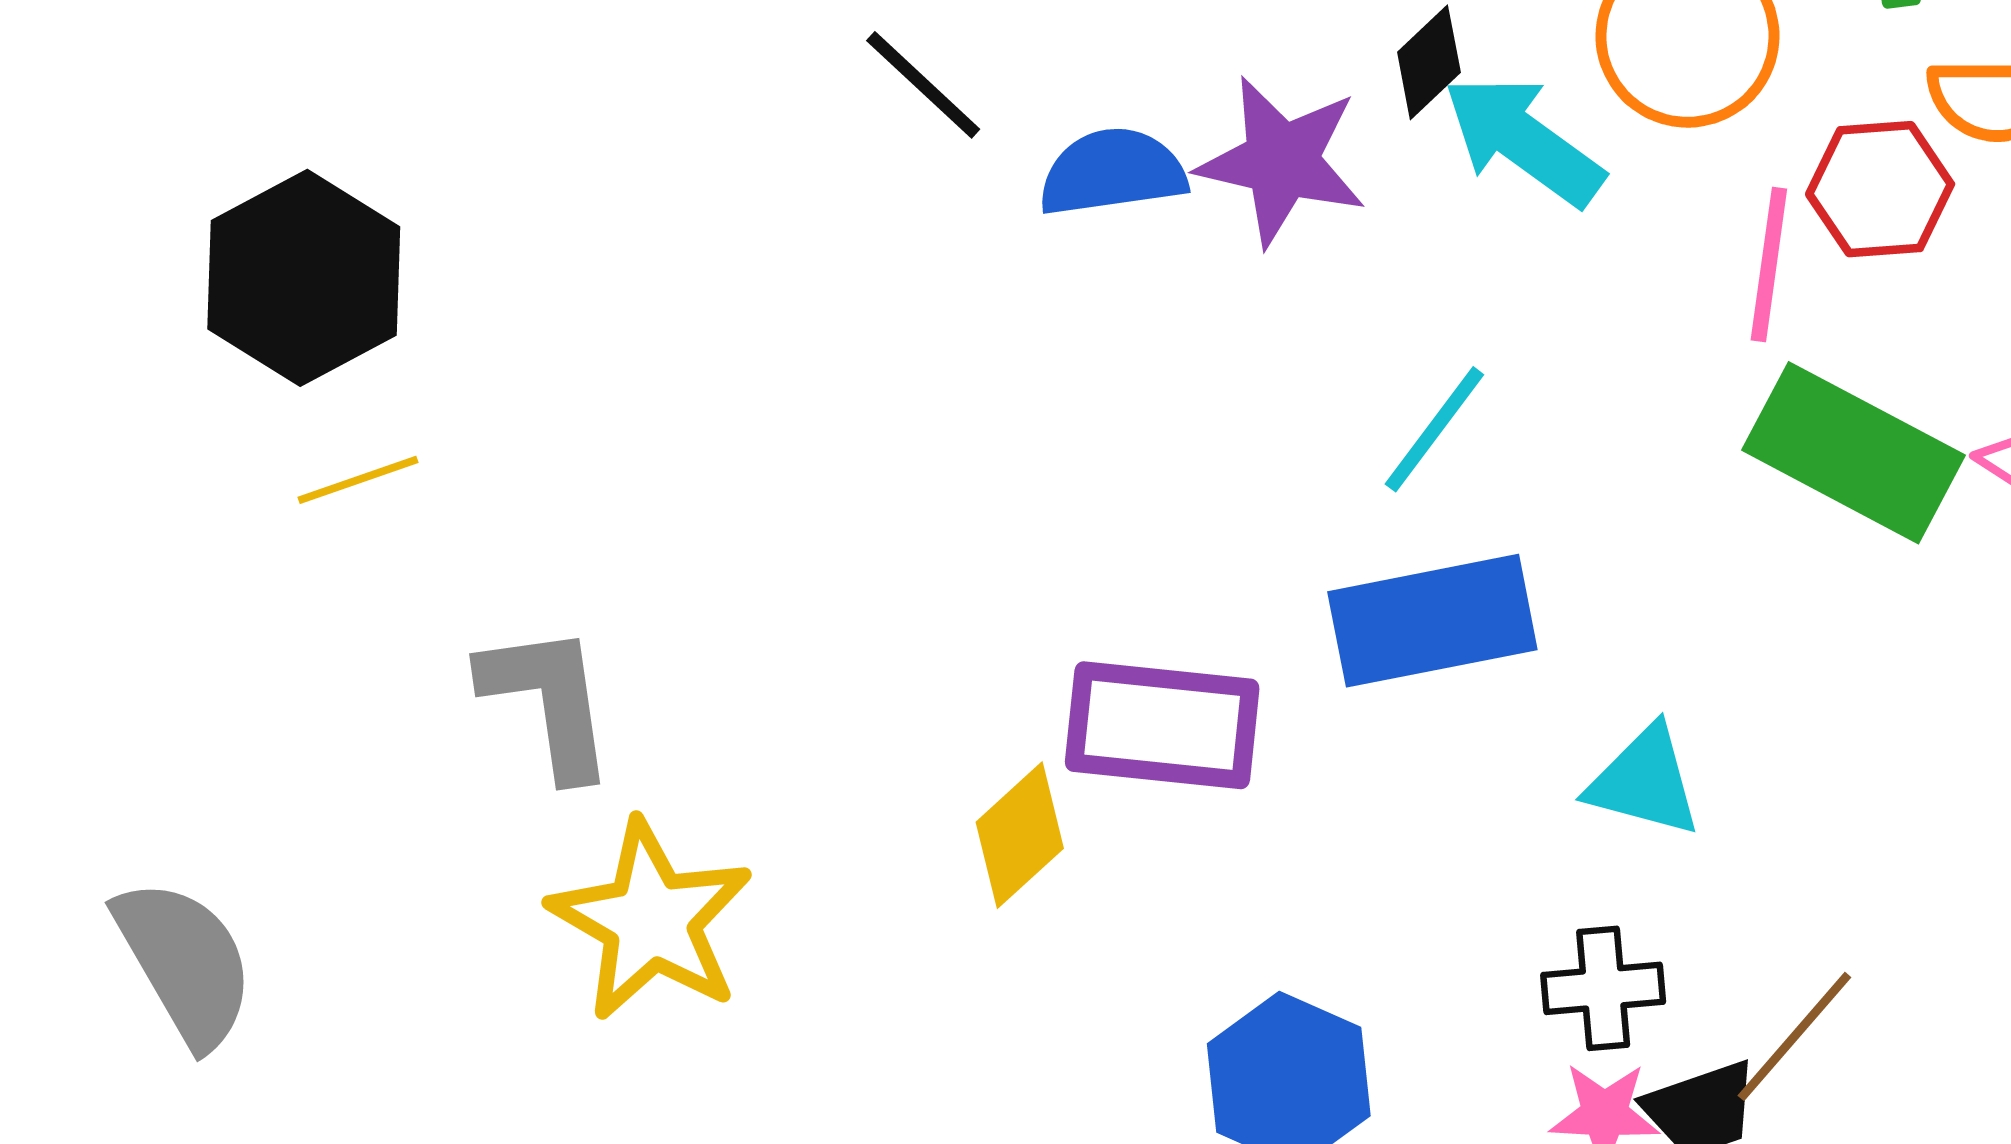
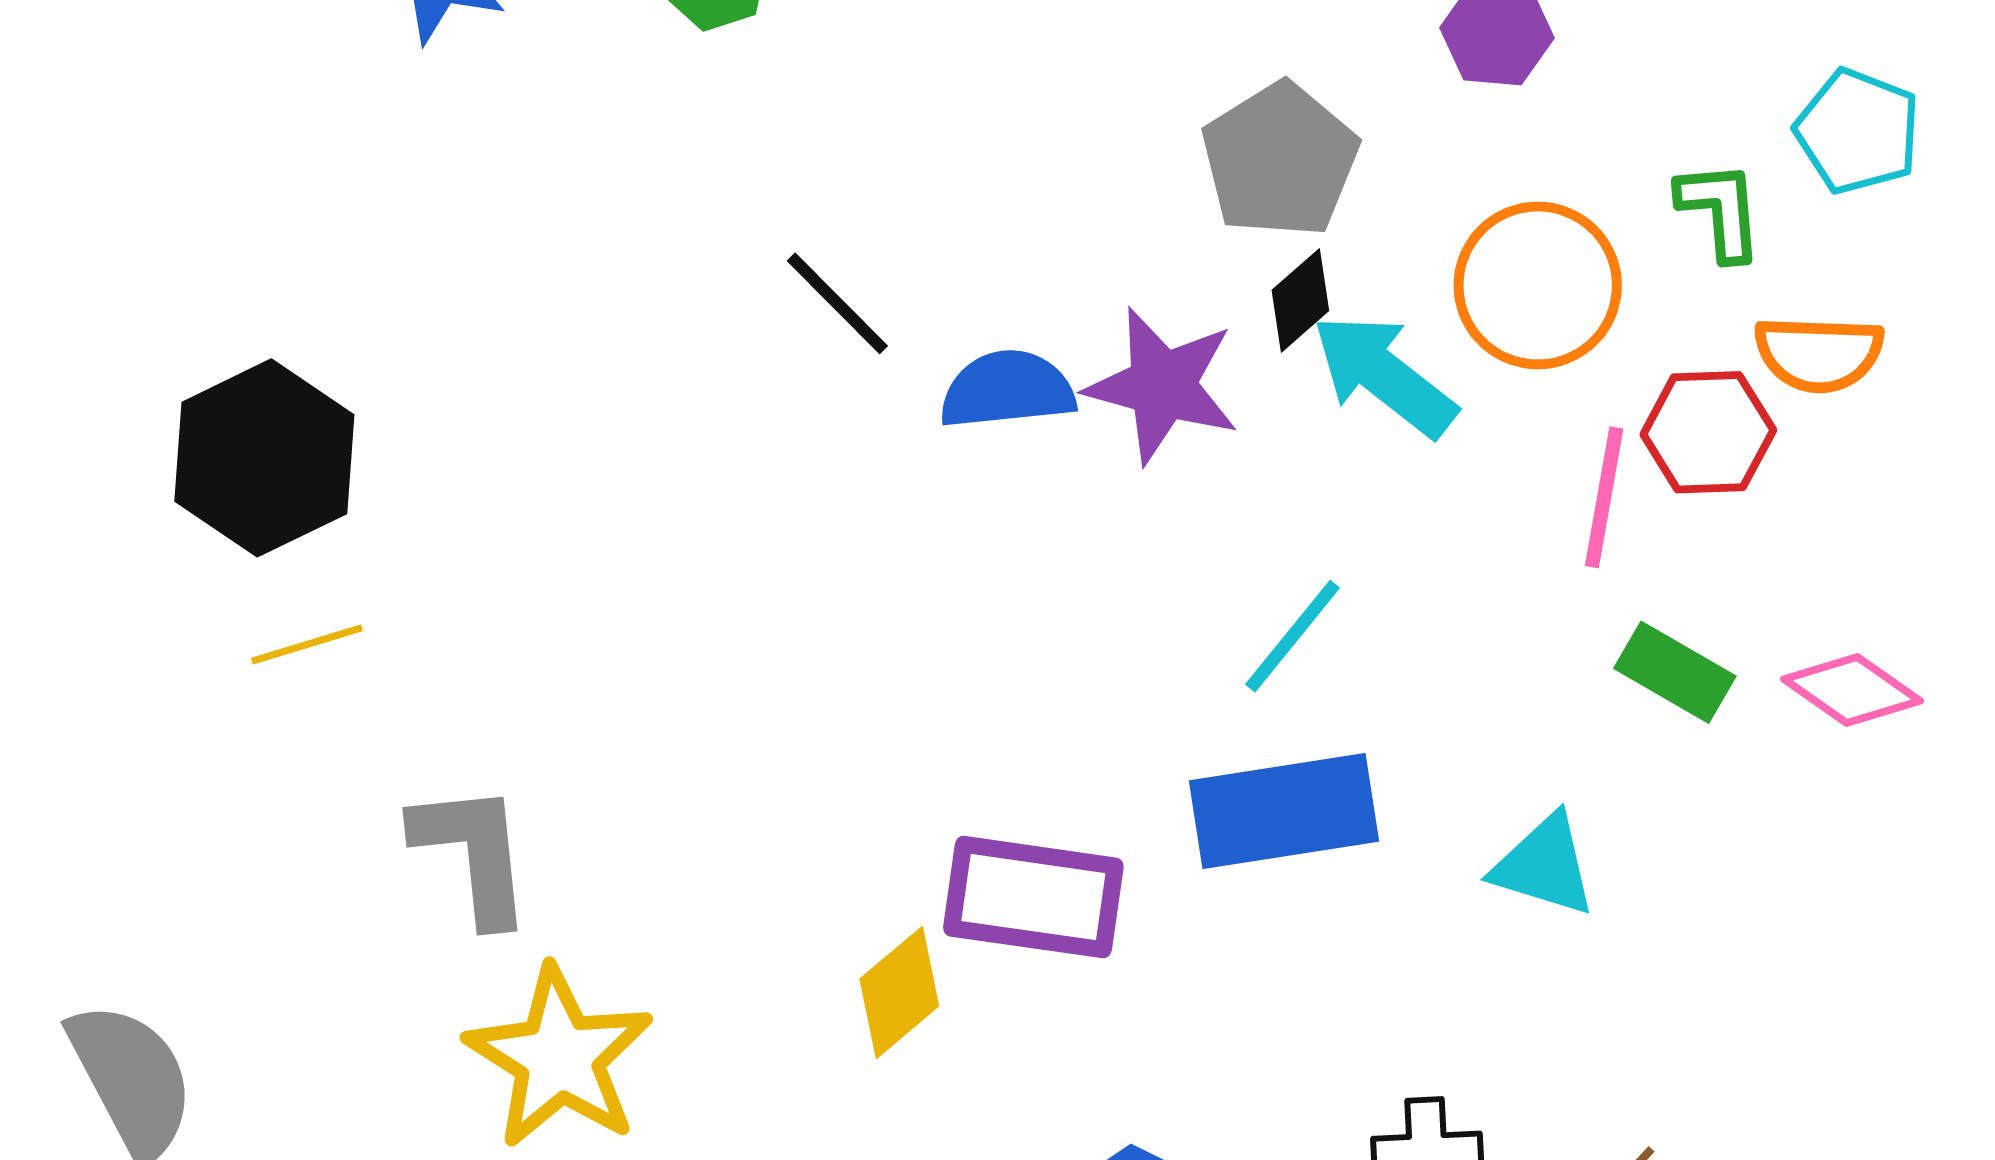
green rectangle: (1854, 453) -> (1675, 672), size x0.6
cyan triangle: (1644, 781) -> (1544, 865), moved

